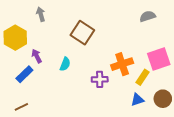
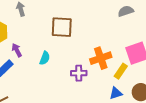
brown square: (82, 33) -> (62, 27), turned -30

